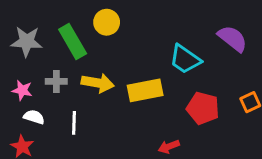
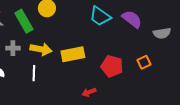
cyan trapezoid: (185, 59) -> (100, 16), moved
white line: (74, 123) -> (34, 73), moved

